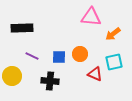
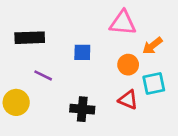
orange circle: (80, 54) -> (128, 65), moved
blue square: (59, 57) -> (82, 52), moved
black cross: (50, 81) -> (82, 109), moved

